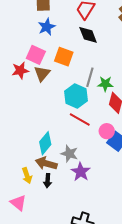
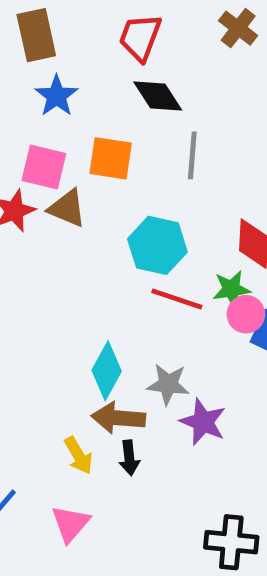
brown triangle: (42, 74) -> (67, 208), turned -36
gray line: (90, 77) -> (192, 155), moved
green star: (105, 84) -> (231, 289), moved
pink triangle: (18, 203) -> (70, 524), turned 42

